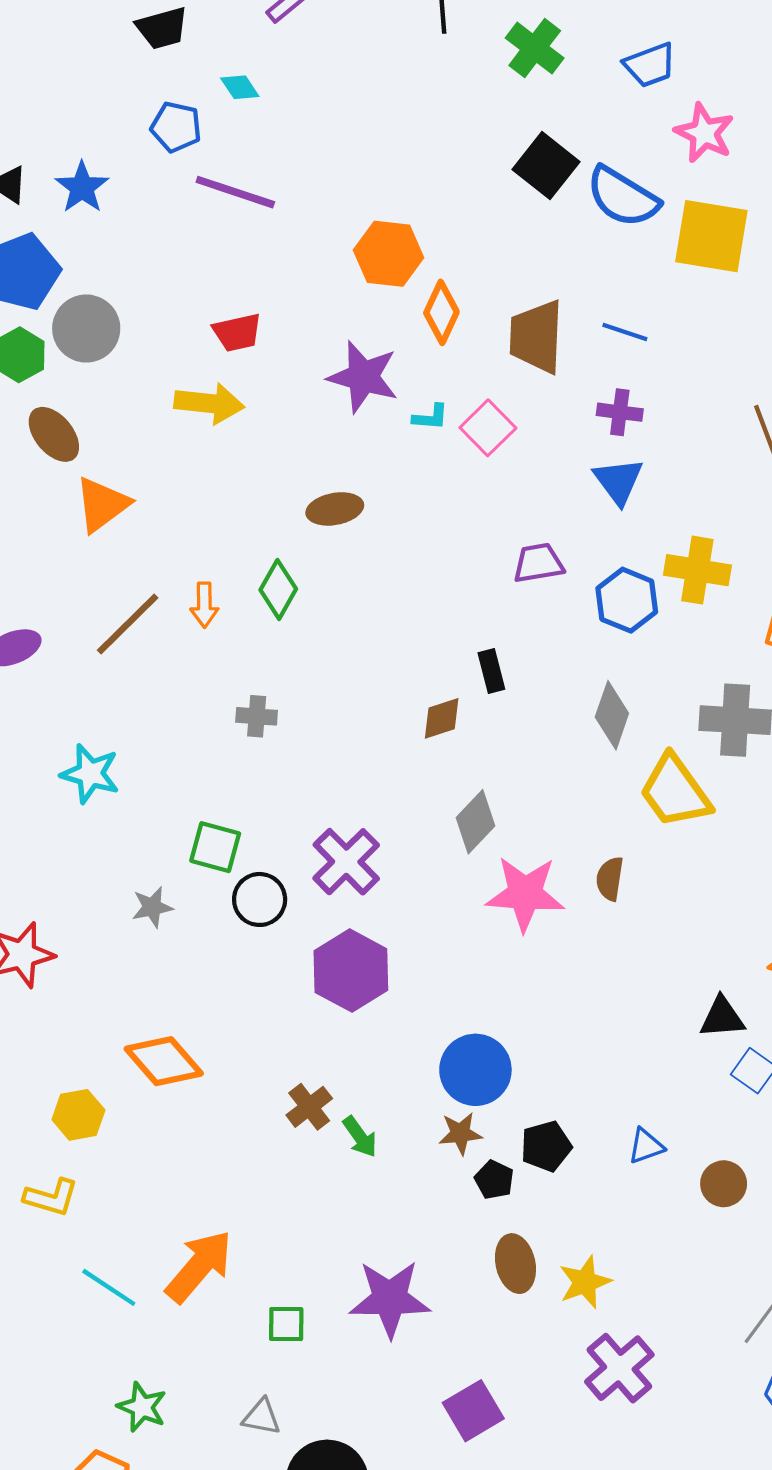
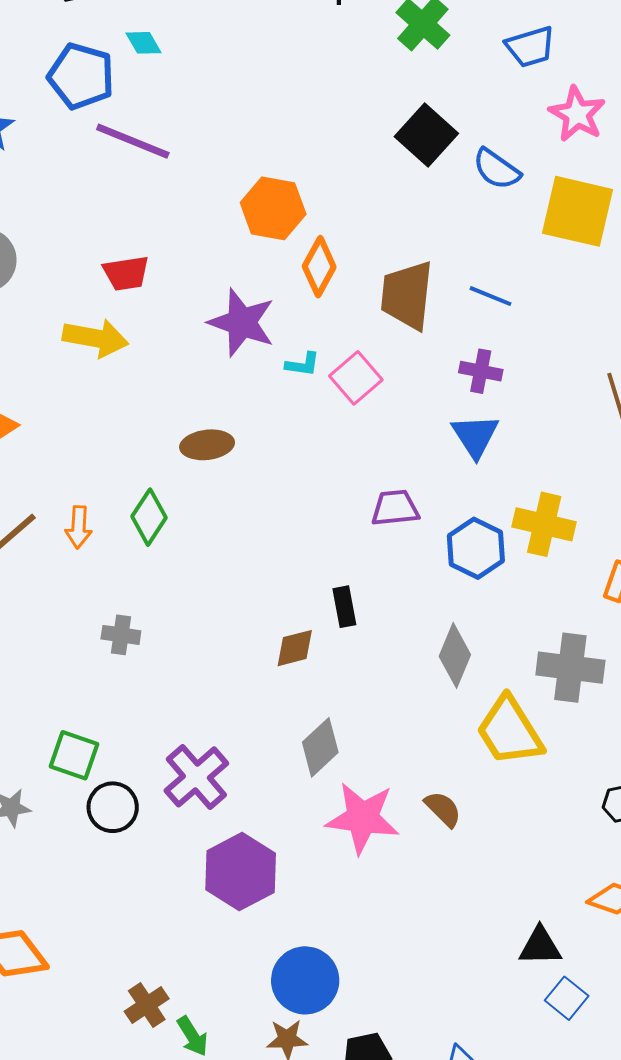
blue pentagon: (176, 127) -> (81, 76), size x1.4
blue semicircle: (623, 197) -> (497, 169), size x0.7
brown semicircle: (610, 879) -> (443, 809), turned 123
purple hexagon: (351, 971) -> (241, 872), moved

